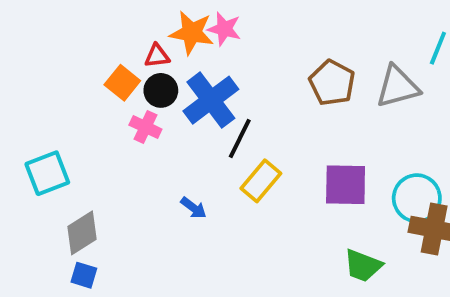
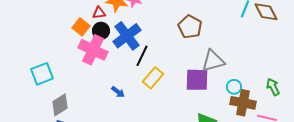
gray triangle: (398, 87) -> (213, 61), moved
pink cross: (145, 127) -> (93, 50), size x1.8
cyan circle: (417, 198) -> (234, 87), size x0.6

